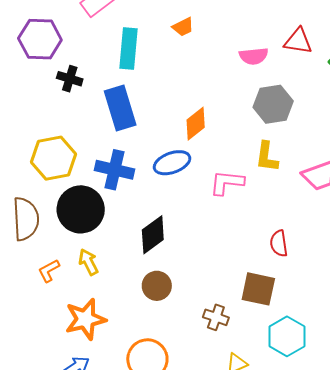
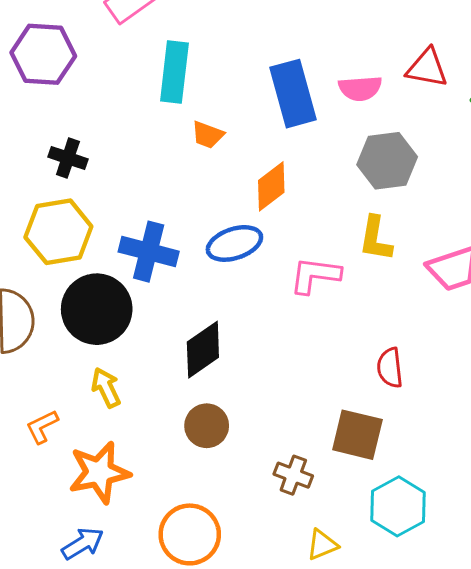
orange trapezoid: (183, 27) -> (208, 135), moved, turned 45
black cross: (70, 79) -> (68, 158), moved
blue rectangle: (120, 108) -> (293, 94), moved
orange L-shape: (49, 271) -> (42, 427), moved

